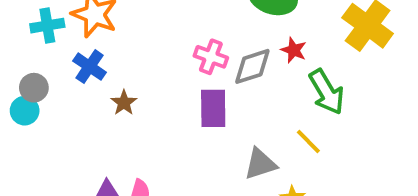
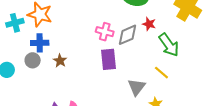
blue cross: (90, 67) -> (40, 43), turned -30
gray circle: (34, 88) -> (33, 60), moved
gray triangle: (260, 164) -> (137, 87), turned -30

